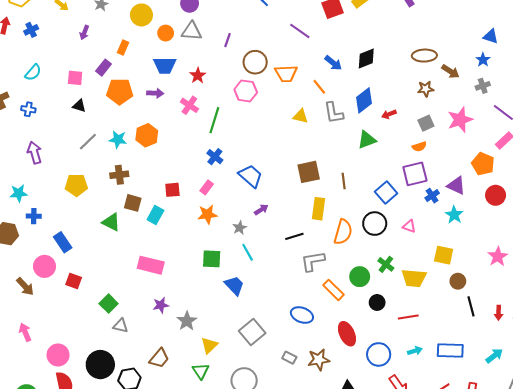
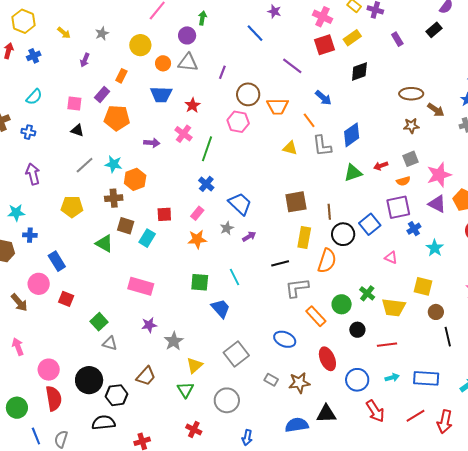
black diamond: (366, 59) -> (359, 71), moved
purple arrow: (155, 93) -> (152, 143), moved
red arrow: (389, 114) -> (381, 166), moved
pink star: (460, 120) -> (439, 175), moved
orange hexagon: (147, 135) -> (135, 179), moved
purple triangle: (456, 186) -> (437, 204), moved
black circle: (375, 224) -> (343, 234), moved
gray star: (240, 228) -> (227, 228), moved

